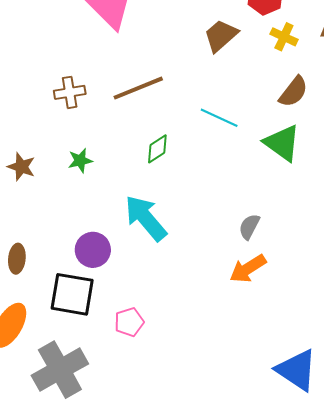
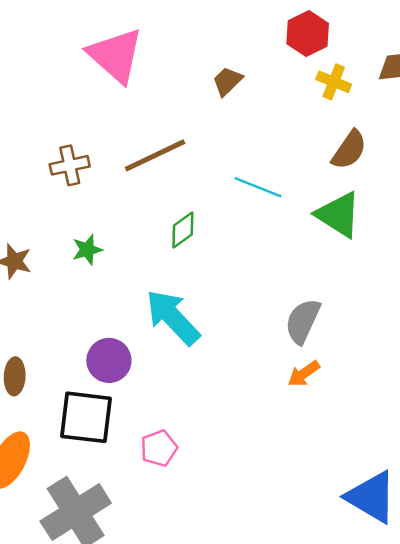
brown trapezoid: (221, 36) -> (227, 81), moved, size x0.7
gray semicircle: (249, 227) -> (303, 321), size x1.4
orange arrow: (248, 269) -> (304, 374), size x0.7

